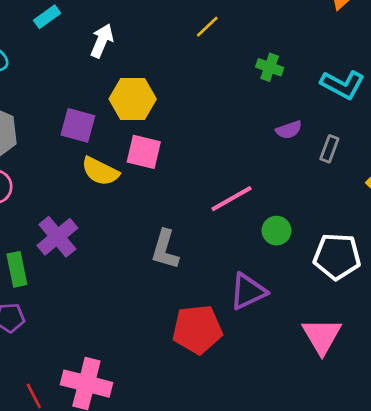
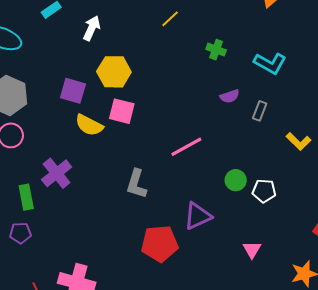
green circle: (277, 231) -> (236, 180), moved
white pentagon: (337, 256) -> (264, 191), size x0.7
pink triangle: (322, 336) -> (252, 250), size x0.6

